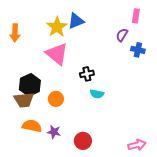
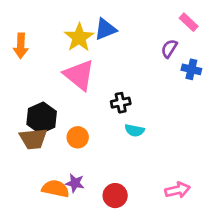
pink rectangle: (136, 16) -> (189, 22), turned -56
orange semicircle: (32, 126) -> (55, 189), moved
pink arrow: (137, 145) -> (178, 190), moved

